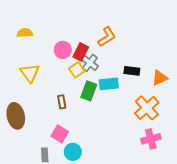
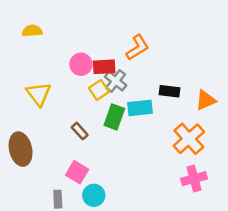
yellow semicircle: (25, 33) -> (32, 31), moved
red rectangle: (81, 52) -> (104, 67), turned 60
brown rectangle: (62, 102) -> (80, 131), turned -32

